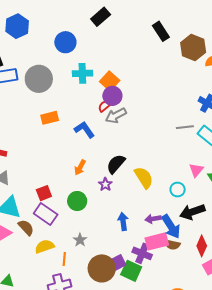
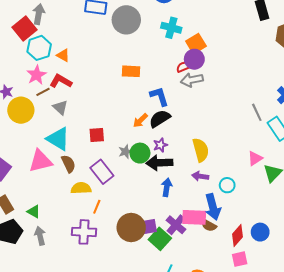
orange rectangle: (50, 118) -> (131, 71), moved
gray line: (185, 127) -> (257, 112), turned 54
blue L-shape: (84, 130) -> (159, 96), moved
black semicircle: (116, 164) -> (160, 119), moved
cyan circle: (178, 190) -> (227, 185), moved
green circle: (77, 201) -> (140, 153), moved
black arrow: (192, 212) -> (159, 163), moved
purple rectangle: (46, 214) -> (102, 172), moved
purple arrow: (153, 219) -> (200, 176), moved
gray star: (80, 240) -> (125, 152), moved

